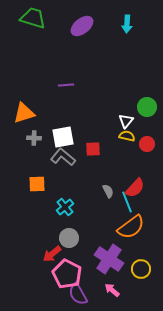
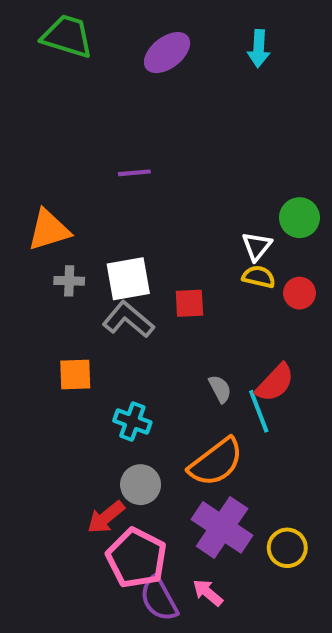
cyan cross: (65, 207) -> (132, 421), turned -30
orange semicircle: (131, 227) -> (216, 462), moved
pink arrow: (112, 290) -> (208, 593), moved

